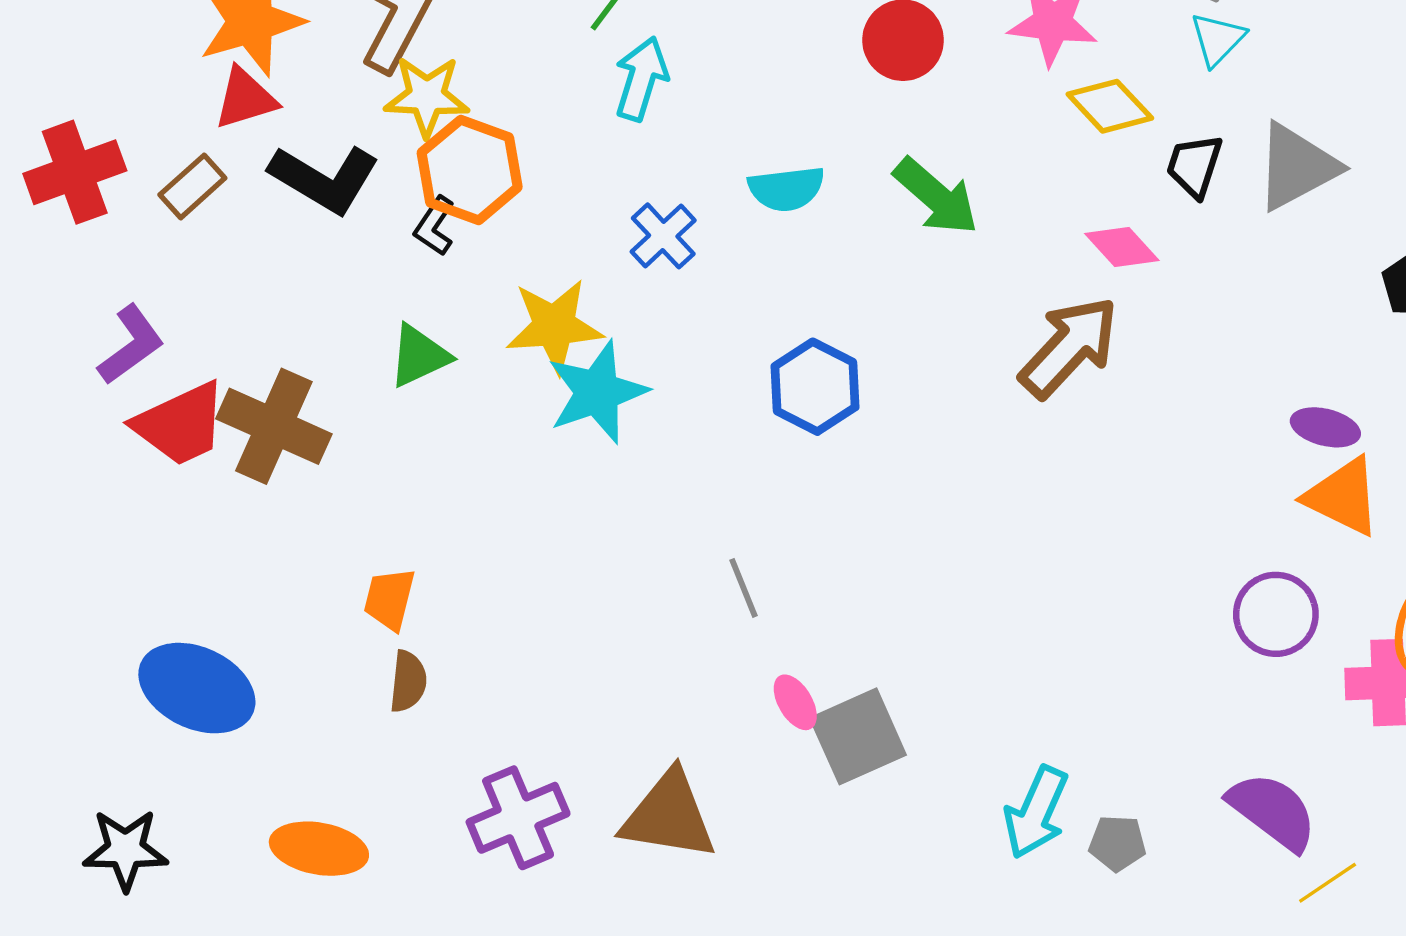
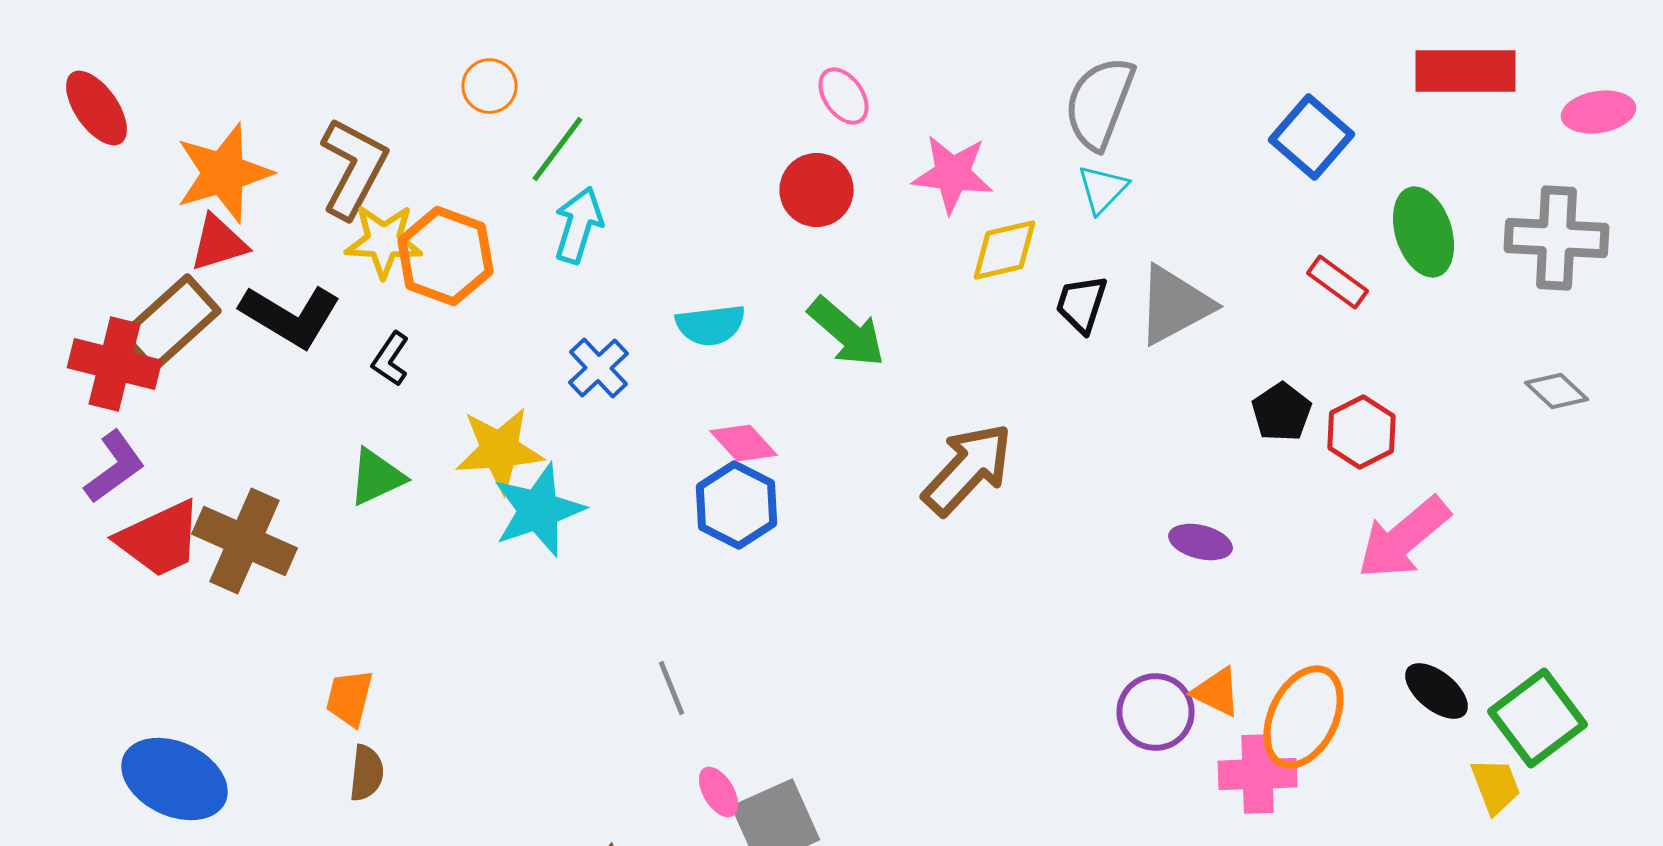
yellow diamond: (1110, 106) -> (1004, 250), turned -60
orange hexagon: (470, 170) -> (446, 256), moved
red cross: (75, 172) -> (114, 364), moved, turned 34
brown rectangle: (192, 186) -> (170, 323), size x1.6
pink diamond: (1122, 247) -> (744, 443), moved
orange triangle: (1343, 497) -> (1216, 692), moved, size x0.7

